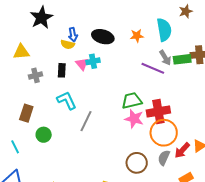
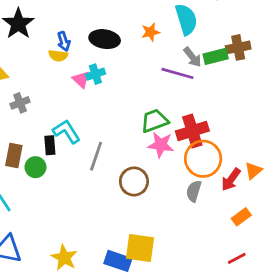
black rectangle: (62, 70) -> (50, 145), moved
green circle: (44, 135) -> (35, 167), moved
gray semicircle: (164, 158) -> (194, 191), moved
brown circle: (137, 163) -> (134, 181), moved

